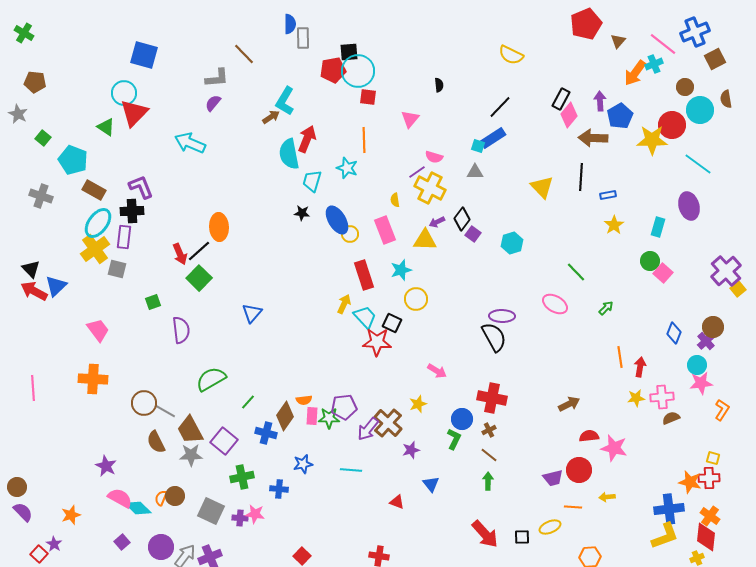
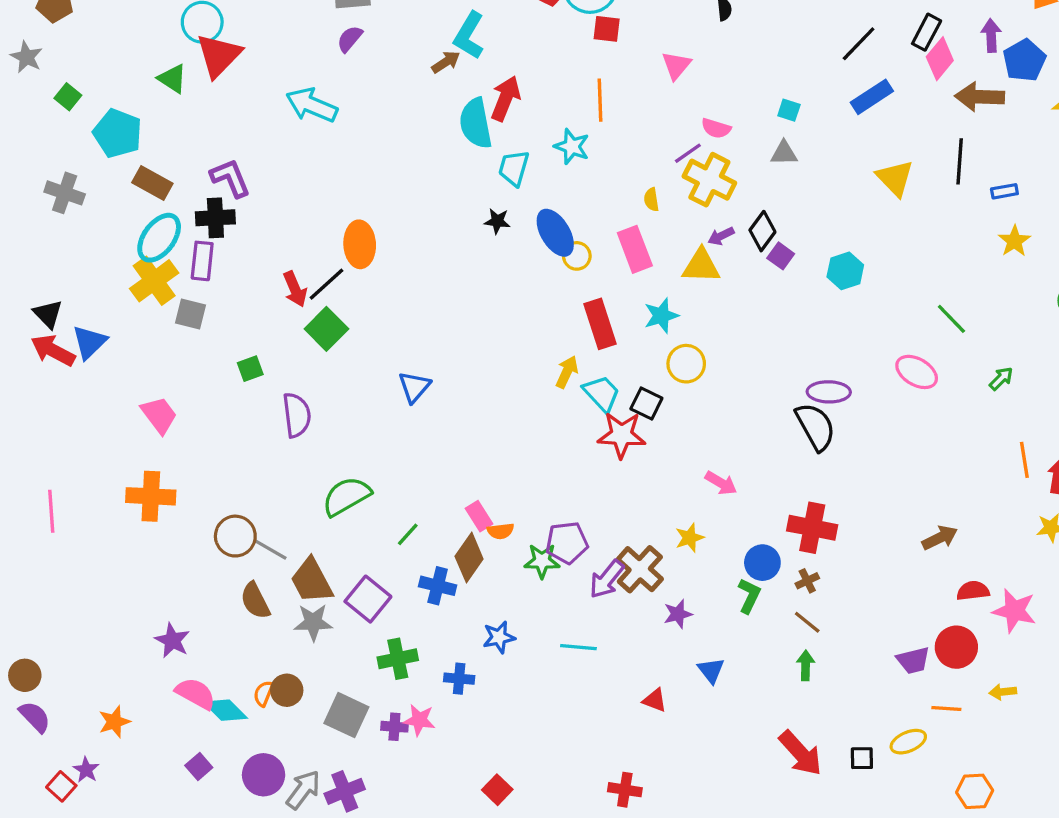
black line: (500, 107) -> (859, 44), moved
blue rectangle: (493, 138) -> (872, 97), moved
pink rectangle: (312, 416) -> (479, 516), moved, turned -36

